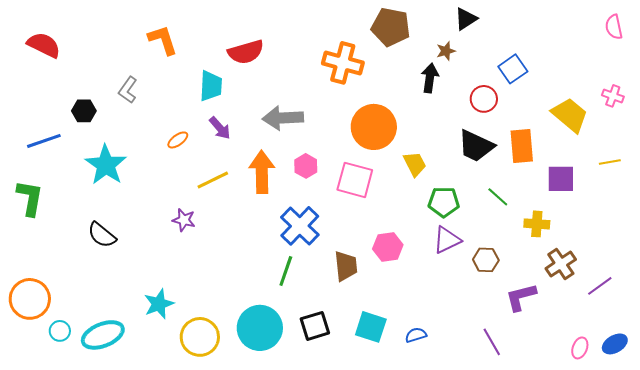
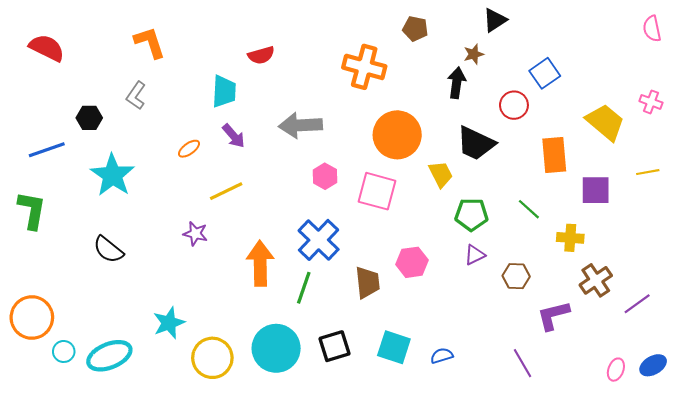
brown pentagon: (391, 27) -> (415, 29), size x0.6
orange L-shape: (163, 40) -> (150, 42), moved
red semicircle: (246, 52) -> (261, 55), size x0.7
black trapezoid: (476, 146) -> (476, 143), moved
orange arrow: (262, 172) -> (260, 263), moved
purple triangle: (447, 240) -> (475, 255), size x0.7

